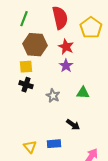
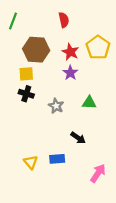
red semicircle: (60, 18) -> (64, 20), size x0.6
green line: (24, 19) -> (13, 21), moved
yellow pentagon: (91, 28) -> (98, 47), moved

